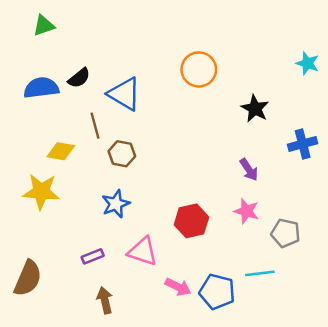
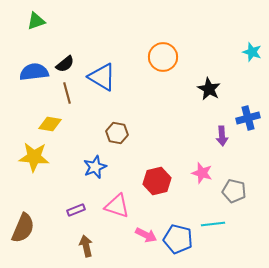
brown line: (95, 126) -> (67, 93), moved
brown hexagon: (122, 154) -> (117, 133), moved
purple arrow: (249, 170) -> (222, 136), moved, turned 30

